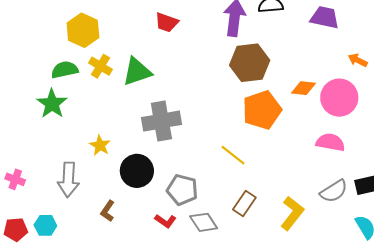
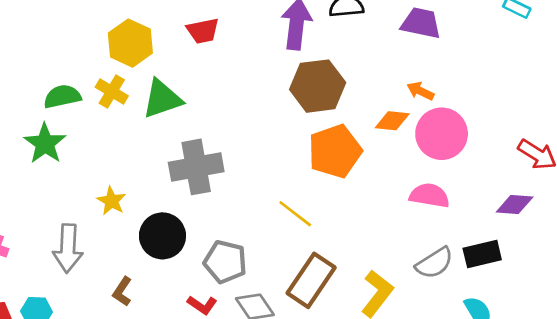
red trapezoid: (167, 22) -> (203, 31), turned -30
yellow hexagon: (83, 30) -> (130, 43), moved
orange arrow: (358, 60) -> (420, 91), moved
brown rectangle: (244, 203) -> (311, 280), size x1.5

